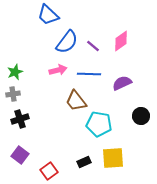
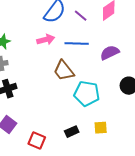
yellow square: (113, 158) -> (101, 128), size x0.6
red square: (49, 171) -> (37, 141), turned -30

